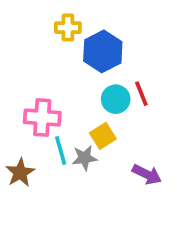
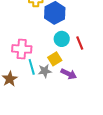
red line: (141, 94) -> (80, 43), moved
purple arrow: (147, 174) -> (69, 74), moved

